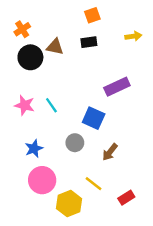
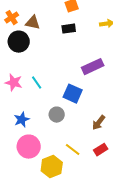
brown triangle: (55, 47) -> (33, 23), moved
brown arrow: (110, 152) -> (99, 123), moved
red rectangle: (126, 198) -> (101, 150), moved

